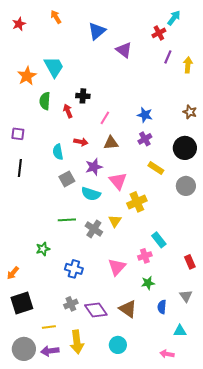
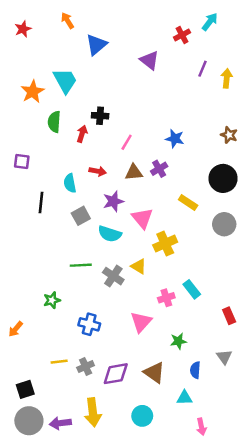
blue triangle: (97, 31) -> (96, 45), moved
red cross: (159, 33) -> (182, 35), moved
red arrow: (68, 111) -> (82, 134), turned 40
purple cross: (145, 139) -> (159, 169), moved
black line: (20, 168) -> (41, 203), moved
yellow triangle: (115, 221) -> (139, 266), turned -32
pink cross: (145, 256) -> (166, 298), moved
black square: (22, 303) -> (25, 389), moved, size x0.7
purple diamond: (96, 310) -> (116, 374), turned -65
yellow line: (49, 327) -> (59, 362), moved
cyan triangle: (180, 331) -> (184, 398), moved
pink arrow: (167, 354) -> (201, 427), turned -112

